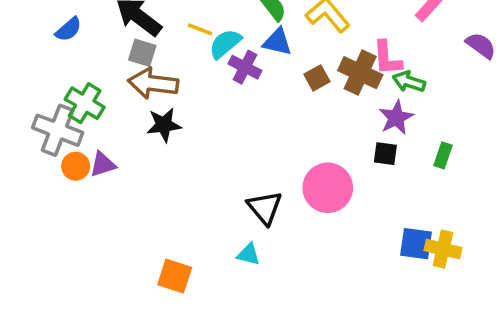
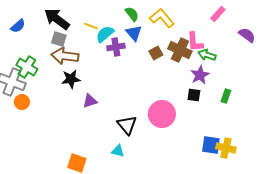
blue triangle: (277, 42) -> (134, 33), turned 36
purple cross: (245, 67) -> (116, 47), turned -36
purple triangle: (103, 164) -> (90, 101), moved

